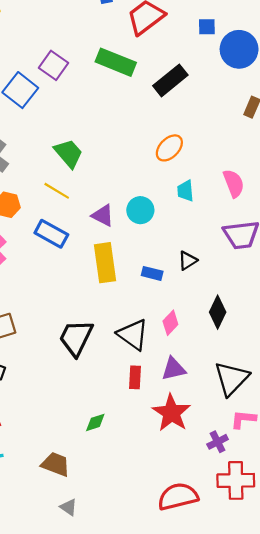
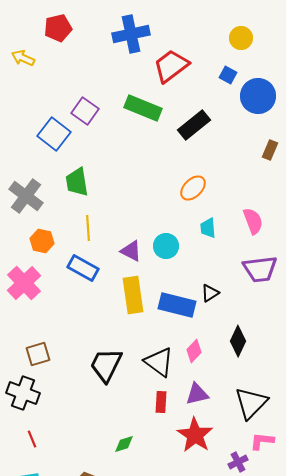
blue square: (207, 27) -> (228, 75), turned 30
green trapezoid: (69, 153) -> (77, 182), moved, turned -148
yellow line: (57, 191) -> (88, 228), turned 55
blue rectangle: (152, 273) -> (177, 305), size x1.8

